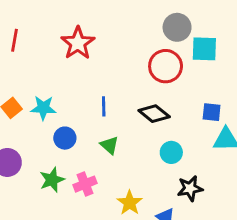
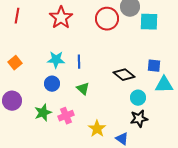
red circle: (166, 66) -> (107, 19), moved
cyan star: (43, 108) -> (56, 60), moved
black diamond: (154, 114) -> (124, 75), moved
cyan circle: (171, 152) -> (138, 98), moved

